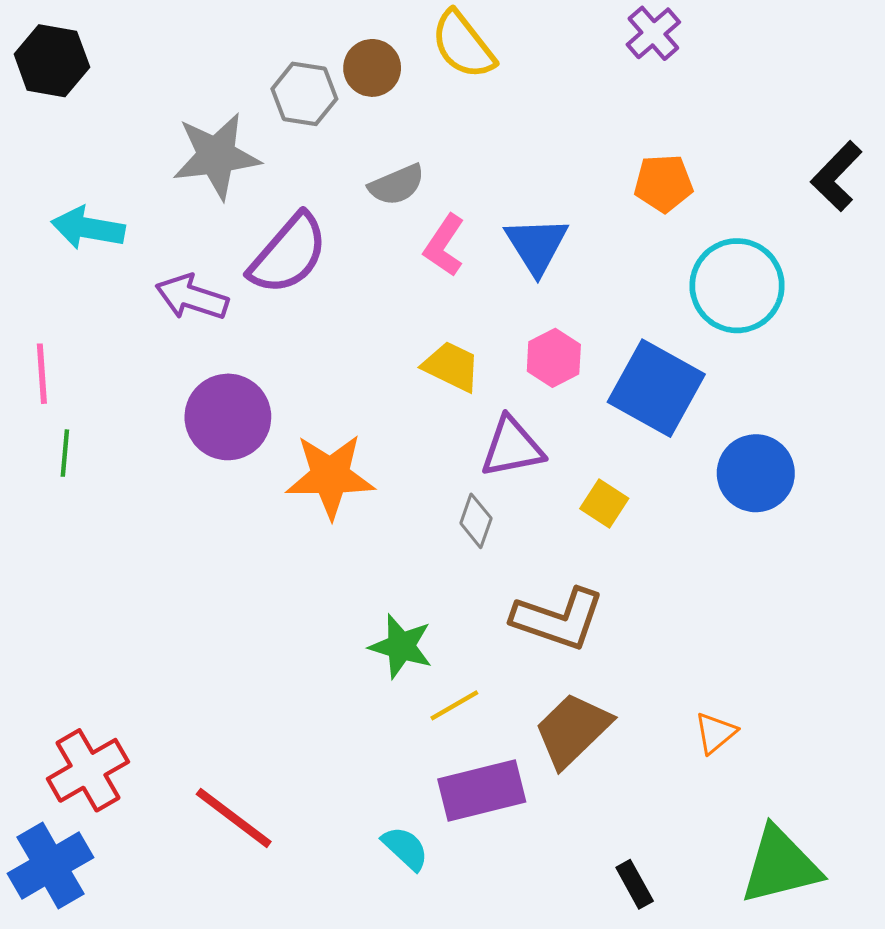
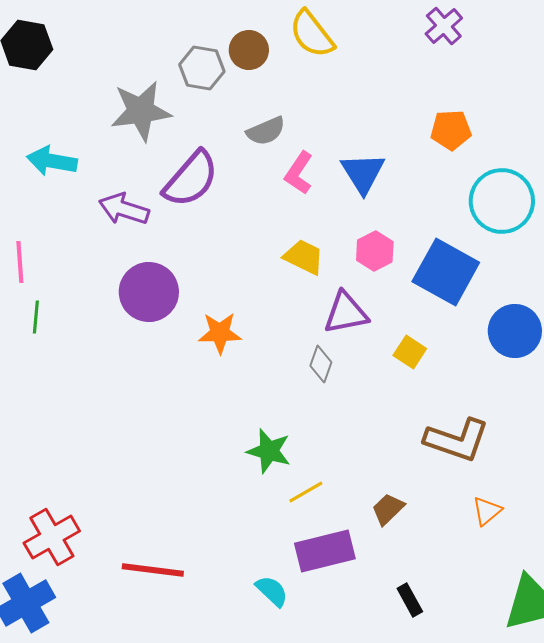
orange star: (330, 476) -> (220, 333), size x0.7
brown L-shape: (558, 619) -> (457, 440), moved
brown trapezoid: (573, 730) -> (388, 509), size x0.6
red line: (234, 818) -> (153, 570), turned -30
black rectangle: (635, 884) -> (410, 600), moved

